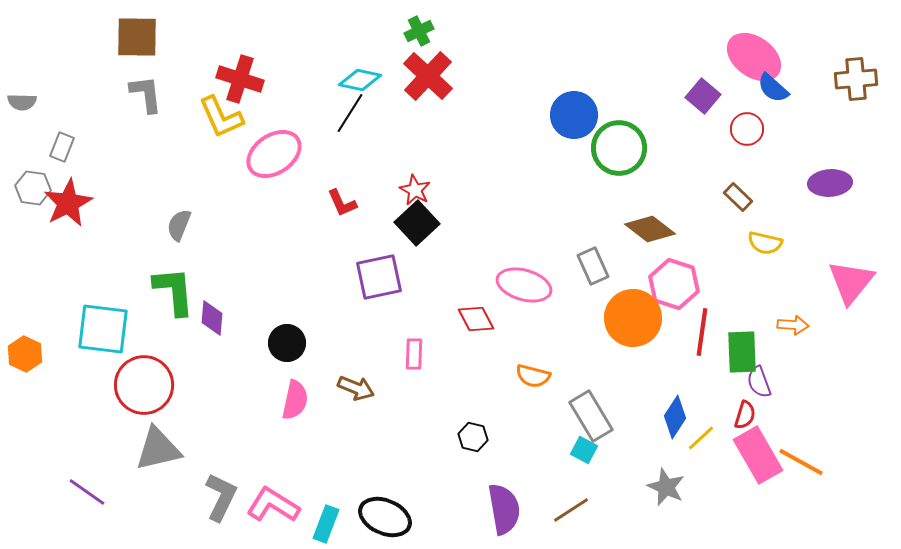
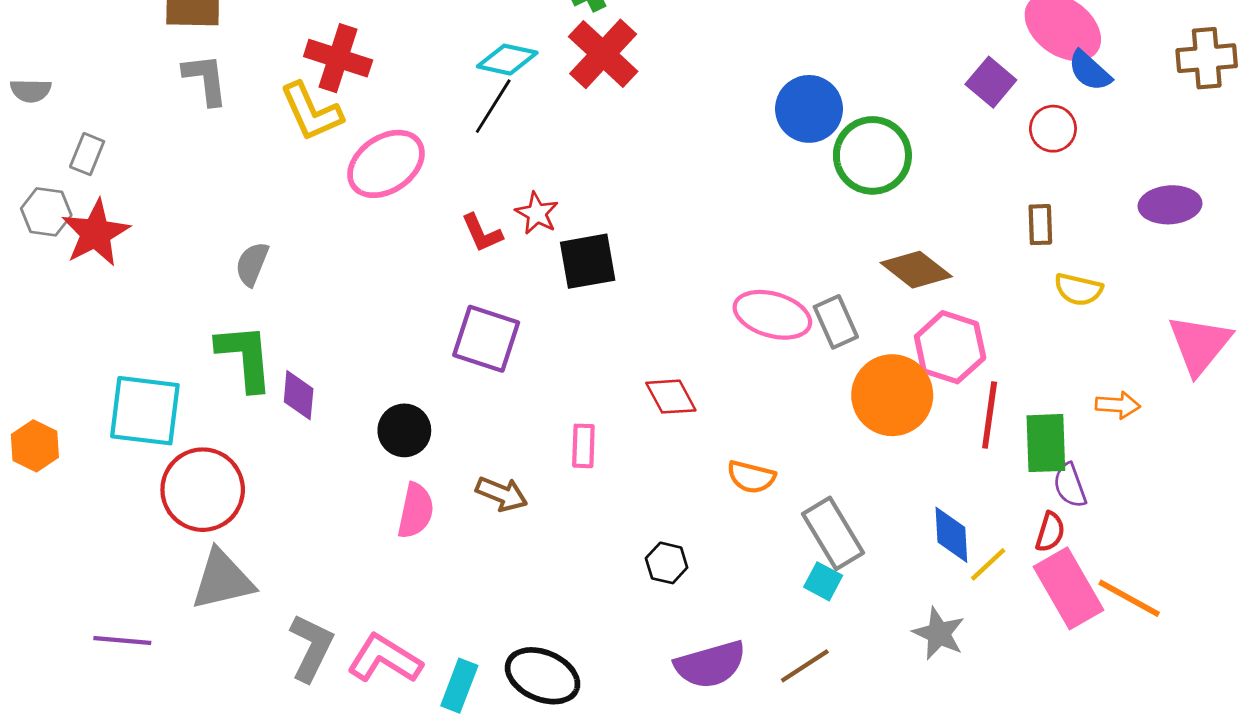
red star: (415, 190) -> (537, 213), moved
brown rectangle: (738, 197) -> (1040, 225), turned 44
black square: (417, 223) -> (588, 261), turned 33
purple square: (379, 277) -> (486, 339), moved, turned 30
pink ellipse: (524, 285) -> (772, 315), moved
blue diamond: (675, 417) -> (951, 535), turned -36
purple line: (87, 492) -> (122, 641), turned -30
purple semicircle: (504, 509) -> (710, 664), turned 84

